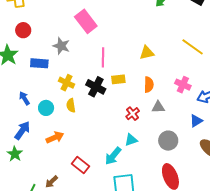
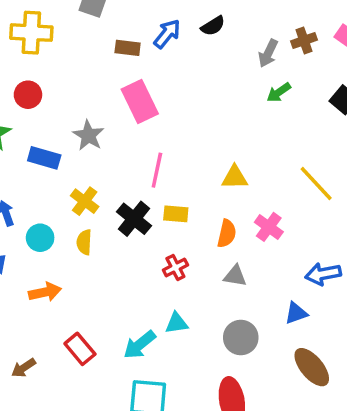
pink cross: (183, 85) -> (269, 227), moved
red cross: (133, 114) -> (175, 267), moved

